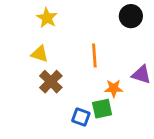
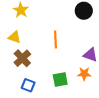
orange star: (114, 88) -> (84, 74), moved
blue square: (81, 117) -> (28, 85), moved

